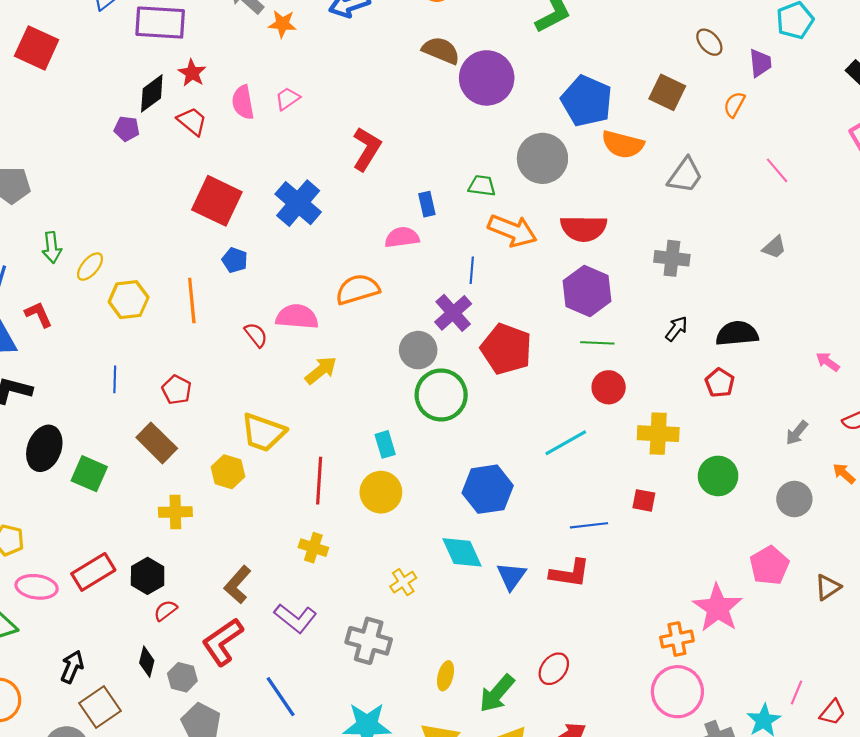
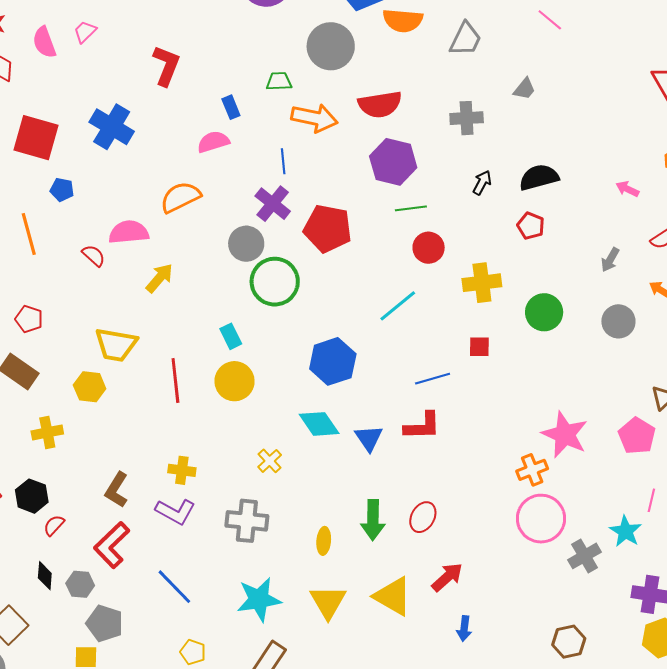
gray trapezoid: (774, 247) -> (524, 89), moved
yellow cross: (313, 548) -> (182, 470), moved
pink pentagon: (769, 565) -> (637, 436), moved
green arrow: (497, 693) -> (373, 520), moved, turned -30

